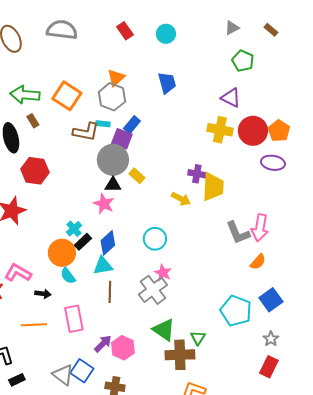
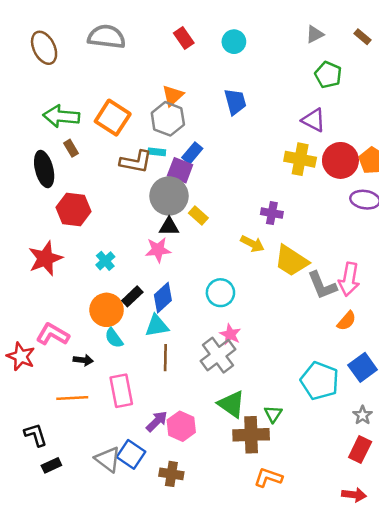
yellow trapezoid: (213, 187) -> (291, 261), moved, turned 120
pink star: (104, 204) -> (158, 250), turned -30
cyan cross: (74, 229) -> (105, 261), moved

